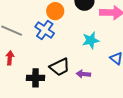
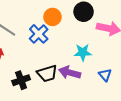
purple arrow: (83, 74) -> (70, 73), moved, size x1.5
black cross: (36, 78) -> (21, 80), turned -30

